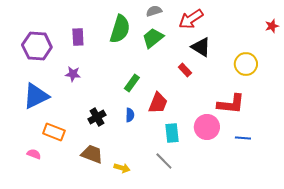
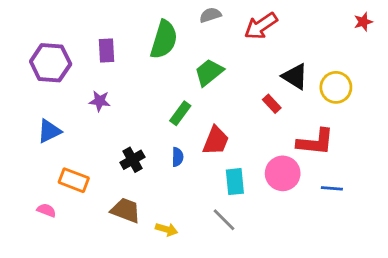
red star: (272, 26) -> (363, 22), moved
green trapezoid: (153, 38) -> (209, 72), moved
black triangle: (201, 47) -> (295, 76), moved
red rectangle: (185, 70) -> (272, 104), moved
blue triangle: (36, 96) -> (49, 131), size x0.7

